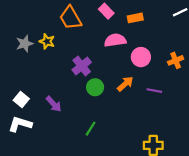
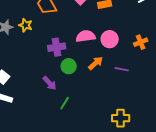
pink semicircle: (115, 40) -> (86, 36), moved
purple cross: (82, 66) -> (57, 47), turned 30
purple arrow: (54, 104) -> (50, 83), moved

